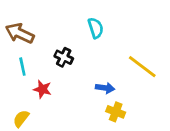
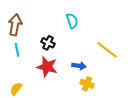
brown arrow: (20, 33) -> (15, 25), turned 75
red star: (42, 89) -> (47, 67), moved, size x1.5

